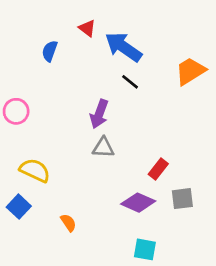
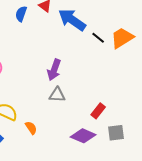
blue semicircle: (50, 51) -> (21, 14), moved
black line: (130, 82) -> (98, 38), moved
orange semicircle: (68, 223) -> (31, 128), moved

